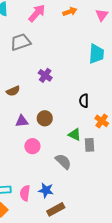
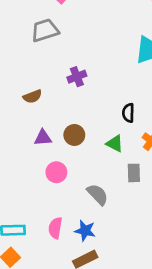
purple cross: (45, 75) -> (77, 77), turned 32
green triangle: (75, 135) -> (115, 144), moved
blue star: (46, 190) -> (85, 231), moved
pink semicircle: (25, 193) -> (55, 228), moved

